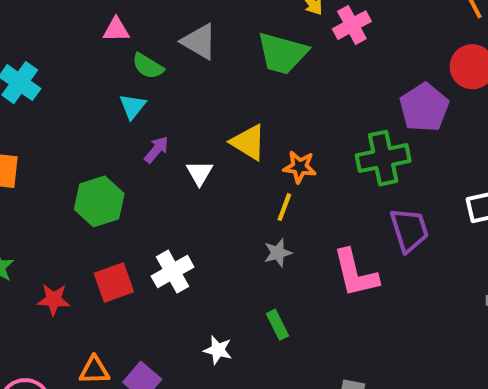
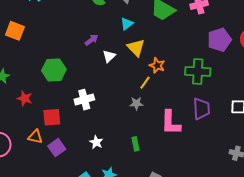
cyan triangle: (133, 106) -> (127, 24), moved
purple pentagon: (424, 108) -> (219, 40), moved
green hexagon: (99, 201) -> (54, 70), moved
red square: (114, 282) -> (52, 117), moved
green rectangle: (277, 325) -> (135, 144), moved

